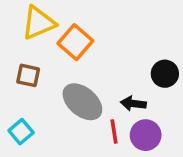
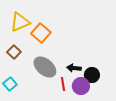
black circle: (165, 74) -> (92, 75), moved
brown square: (28, 75) -> (14, 52), turned 32

